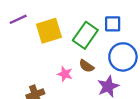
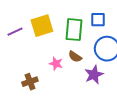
purple line: (18, 19) -> (15, 32), moved
green rectangle: (85, 35) -> (74, 30), turned -30

